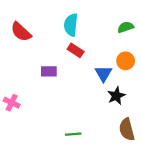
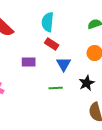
blue triangle: (103, 74) -> (64, 64), moved
green line: (73, 134) -> (56, 88), moved

